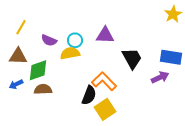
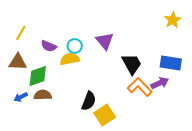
purple triangle: (105, 35) -> (105, 41), turned 48
orange L-shape: (104, 81) -> (140, 87), moved
blue arrow: (16, 84) -> (21, 97), moved

